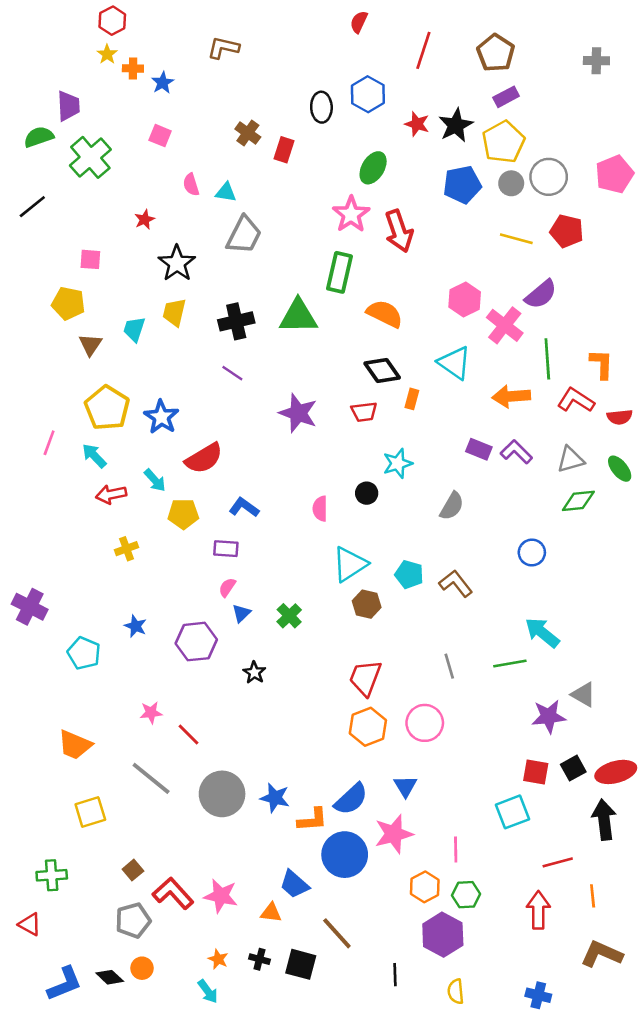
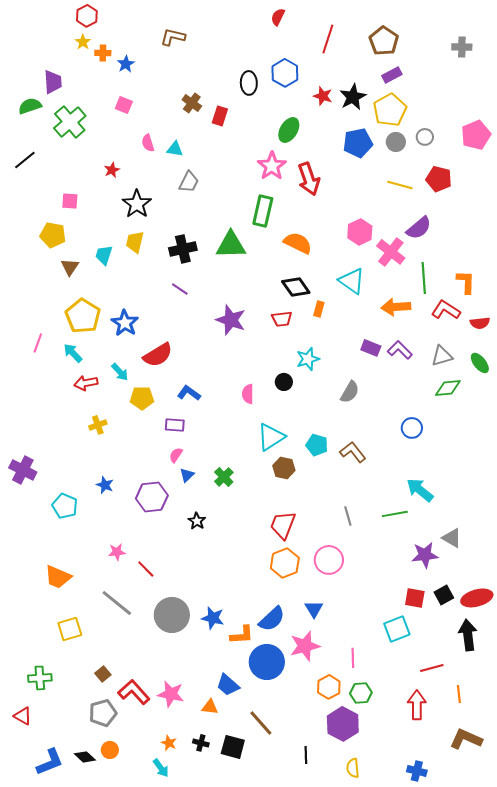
gray circle: (549, 177) -> (425, 137), size x0.6
gray trapezoid: (244, 235) -> (189, 182), size x0.7

